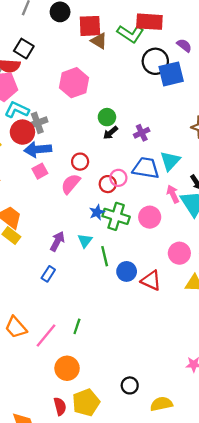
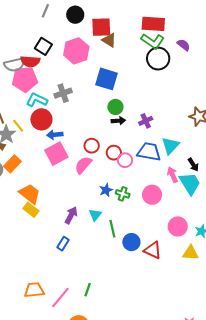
green L-shape: (130, 34) -> (153, 41), moved
blue square: (171, 74) -> (106, 79), moved, turned 30
pink hexagon: (74, 83) -> (76, 51), moved
gray cross: (37, 123) -> (63, 93), moved
black arrow: (110, 133) -> (118, 121), turned -144
blue arrow: (38, 149) -> (55, 135), size x0.7
pink square: (40, 171) -> (56, 154), size x1.6
red circle: (108, 184) -> (114, 153), moved
green cross: (116, 216) -> (123, 194), size x0.6
orange trapezoid: (16, 327) -> (34, 290), turned 125

